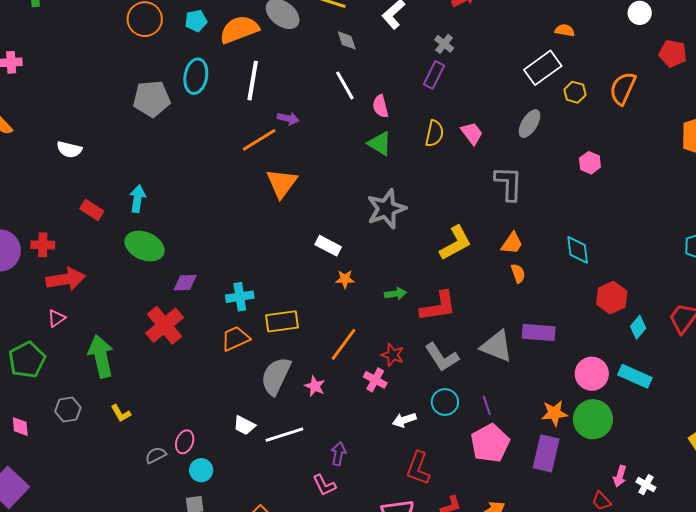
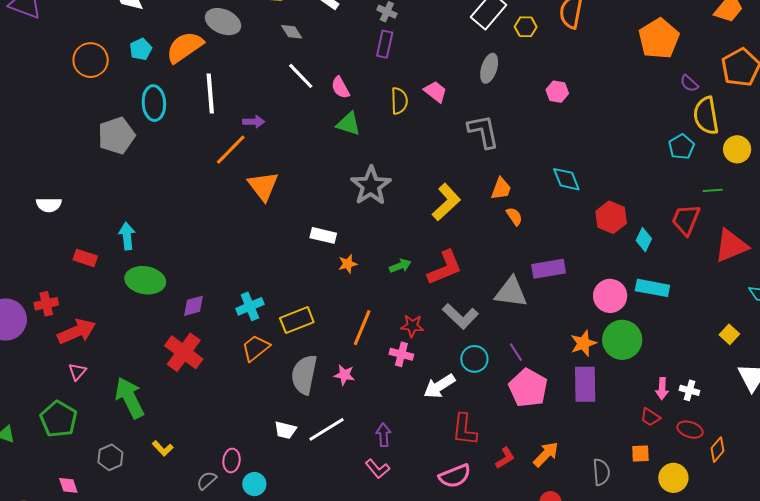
white arrow: (404, 420) -> (439, 386), size x1.4

